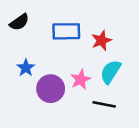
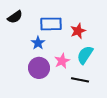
blue star: (26, 68) -> (38, 43), moved

